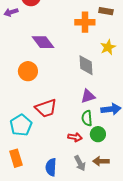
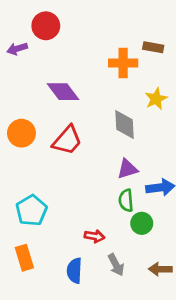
orange circle: (28, 71) -> (21, 133), moved
red trapezoid: (46, 108) -> (67, 140), moved, turned -30
red arrow: (75, 137) -> (94, 236), moved
brown arrow: (101, 161) -> (160, 269), moved

